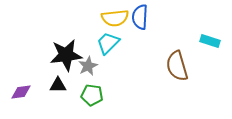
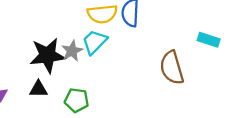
gray star: (88, 66) -> (72, 51), moved

